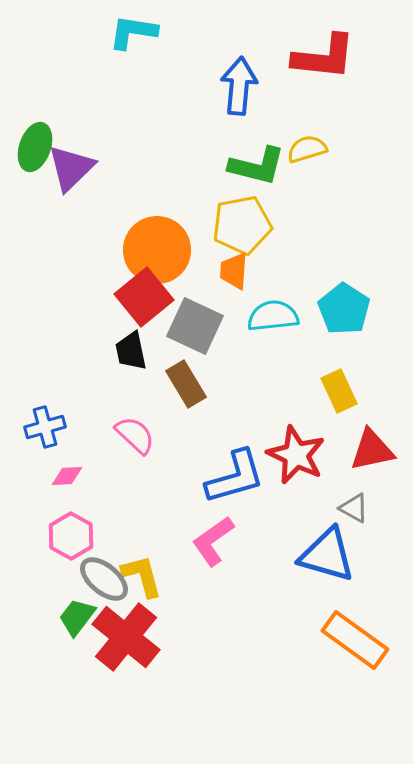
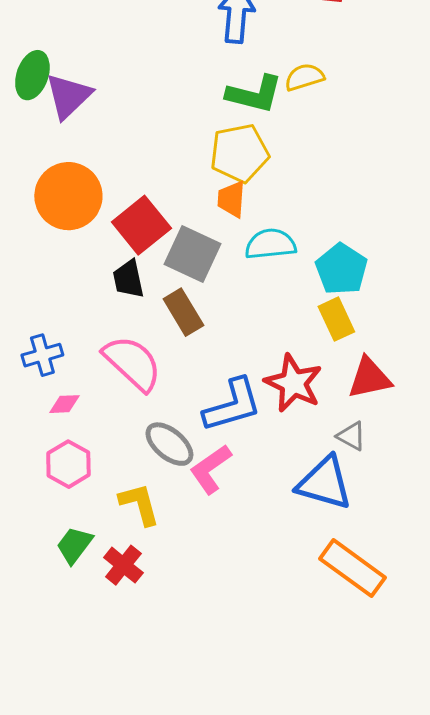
orange circle: (157, 250) -> (68, 196), moved
cyan pentagon: (344, 309) -> (341, 269), moved
pink semicircle: (135, 435) -> (132, 363), size x1.5
gray ellipse: (104, 579) -> (169, 444), moved
red cross: (126, 637) -> (123, 565), size x0.6

